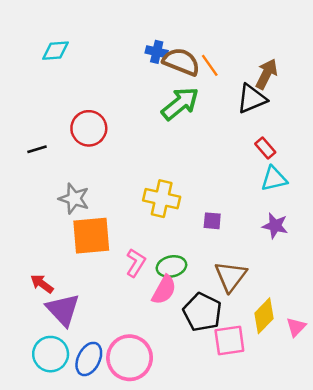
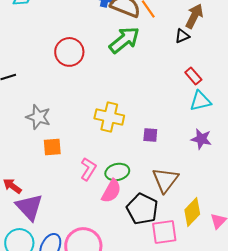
black triangle: (252, 99) -> (182, 36), size x0.6
red circle: (89, 128) -> (69, 52), moved
orange square: (91, 236) -> (52, 147), size x0.6

